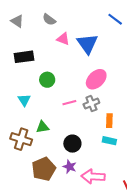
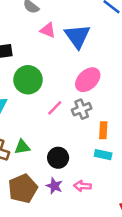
green circle: (47, 80) -> (28, 80), size x1.5
pink line: (69, 103) -> (55, 108), turned -32
green triangle: (43, 127) -> (22, 147), moved
pink arrow: (93, 177) -> (82, 186), moved, size x0.6

